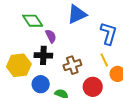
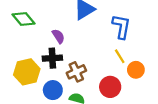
green diamond: (33, 21) -> (23, 19), moved
brown cross: (72, 65) -> (76, 72), moved

